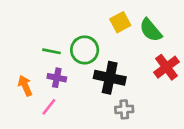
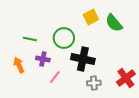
green line: (52, 51) -> (30, 39), moved
red cross: (166, 67) -> (126, 78), moved
pink line: (49, 107) -> (55, 77), moved

